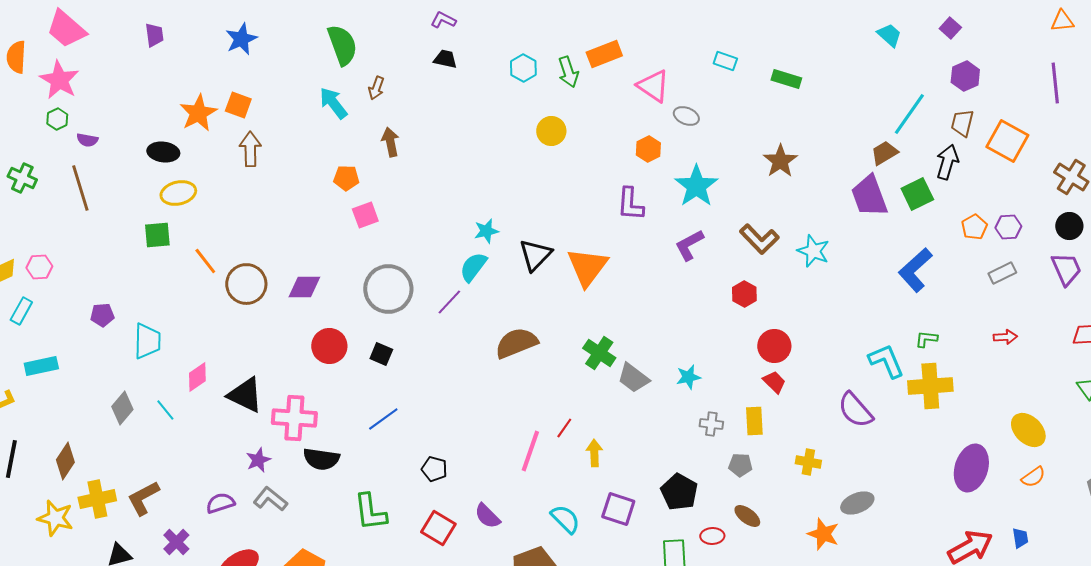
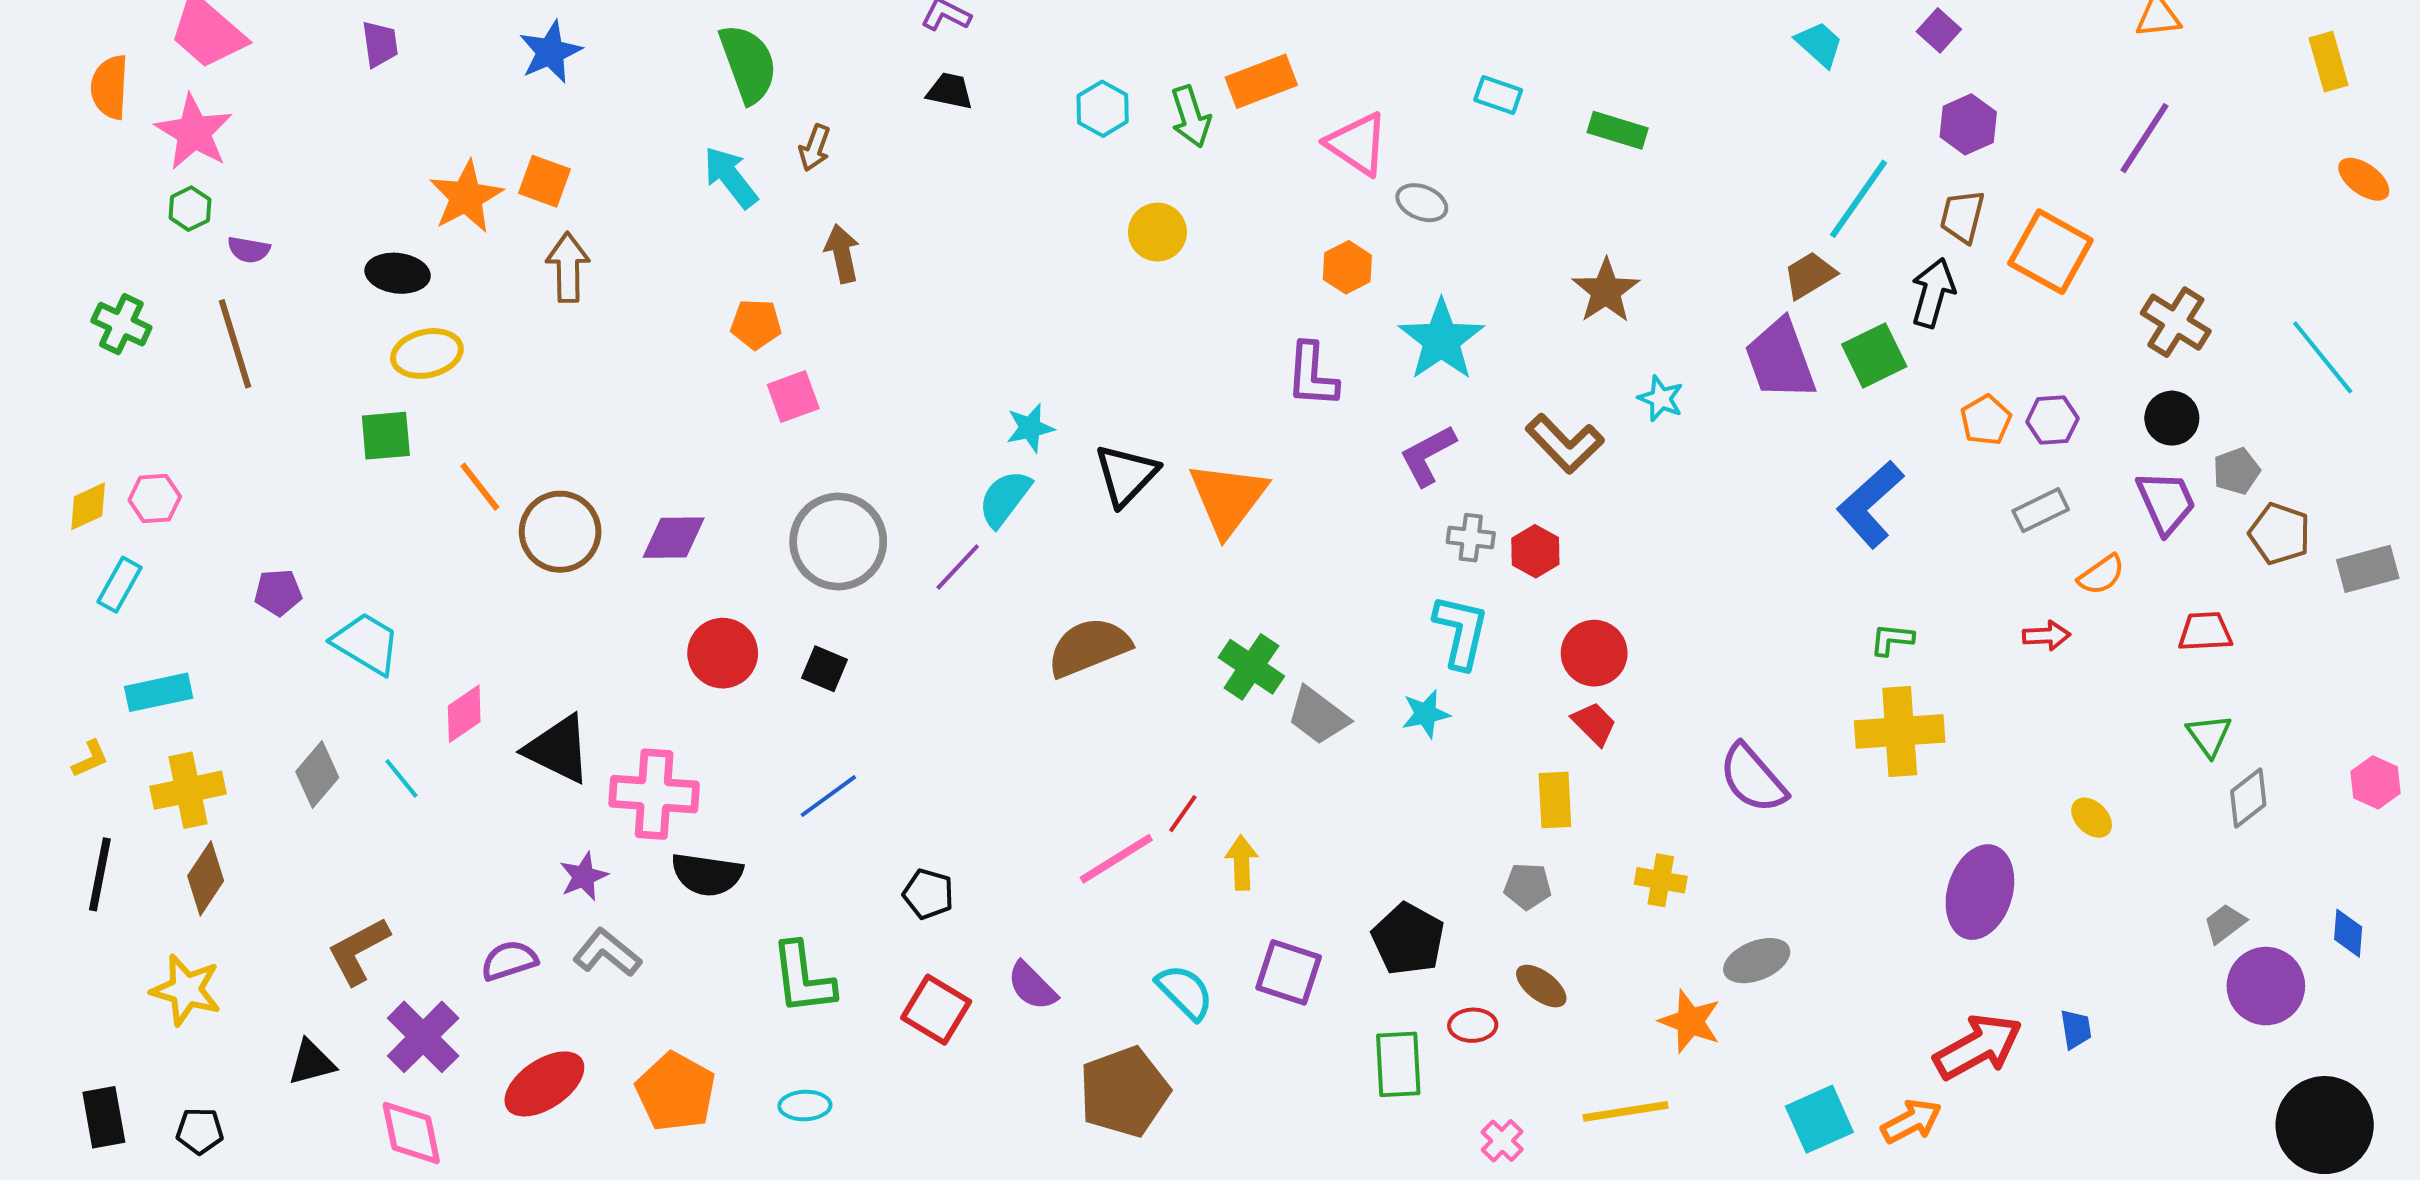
purple line: (1055, 83) -> (2144, 138), turned 39
cyan star: (813, 251) -> (1661, 399), moved, size x0.7
cyan trapezoid: (147, 341) -> (366, 643), turned -60
cyan L-shape: (886, 361) -> (1461, 632), moved, turned 36
gray cross: (711, 424) -> (1471, 538), moved
yellow ellipse: (1028, 430) -> (2092, 818), size x0.6
pink line: (530, 451) -> (1116, 859), turned 39
orange semicircle: (1033, 477) -> (2101, 575), moved
yellow cross: (97, 499) -> (188, 790), moved
purple cross: (176, 542) -> (423, 1037), size x1.4

